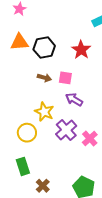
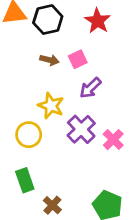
pink square: (65, 78) -> (78, 59), turned -32
purple arrow: (74, 99) -> (90, 88), turned -72

